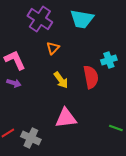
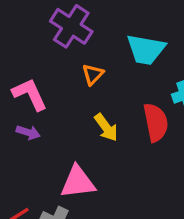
cyan trapezoid: (82, 19) -> (146, 50), moved
pink triangle: (66, 118) -> (78, 182), moved

